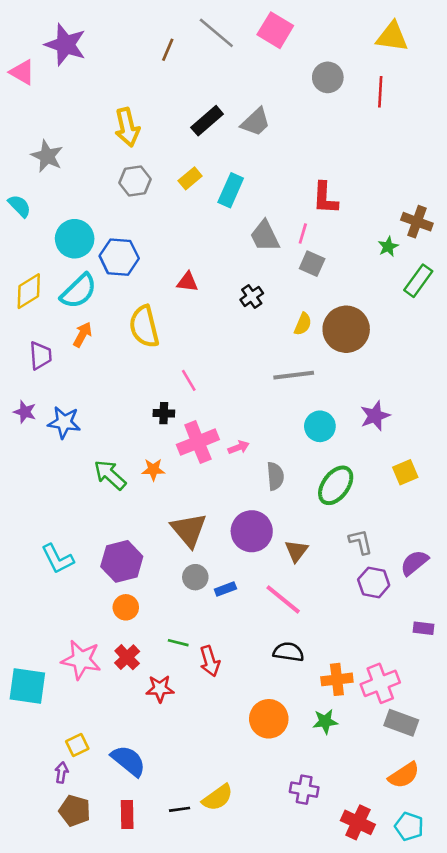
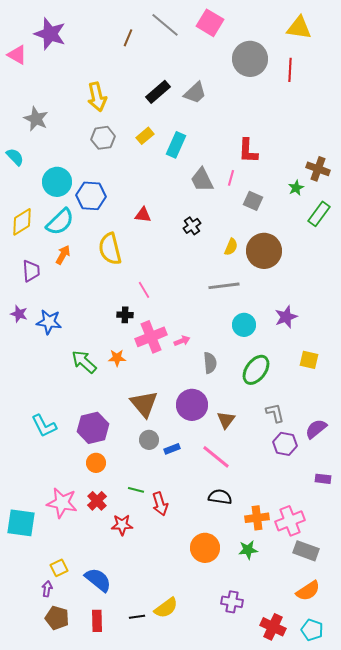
gray circle: (328, 77) -> (250, 59), size x1.5
gray square: (312, 264) -> (253, 201), moved
yellow square: (405, 472) -> (309, 360), turned 36

